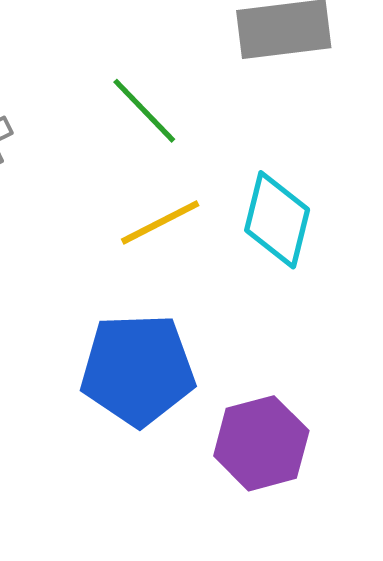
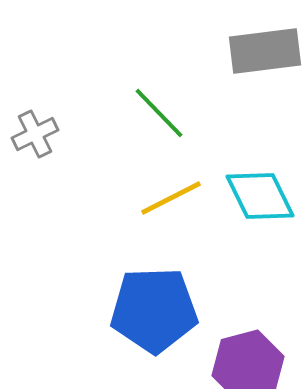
cyan diamond: (277, 220) -> (260, 196), turned -40

